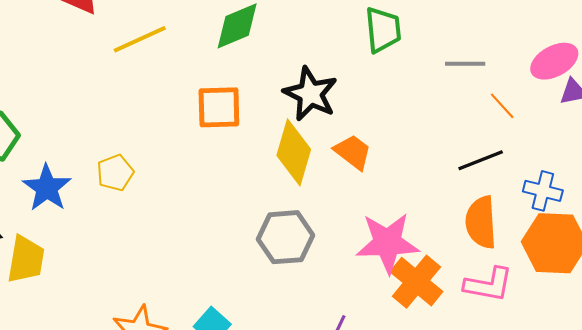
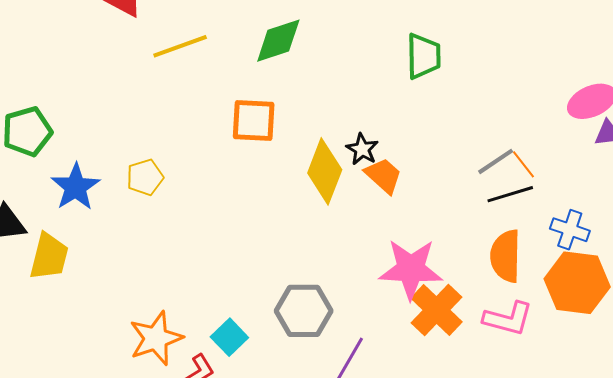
gray line: (465, 64) -> (496, 161), moved, turned -39
black star: (310, 94) -> (362, 149), moved, size x0.6
orange line: (502, 106) -> (523, 164), moved
gray hexagon: (286, 237) -> (304, 311), moved

